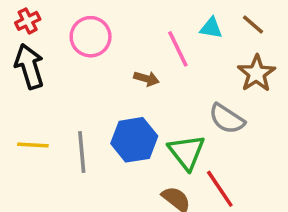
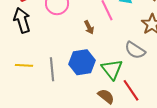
brown arrow: (146, 79) -> (89, 27), turned 48

